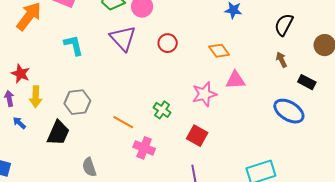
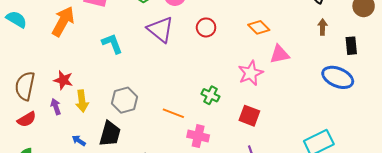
brown arrow: (281, 60) -> (323, 27), turned 35
black rectangle: (307, 82) -> (351, 46), turned 66
blue arrow: (19, 123) -> (79, 141), moved

